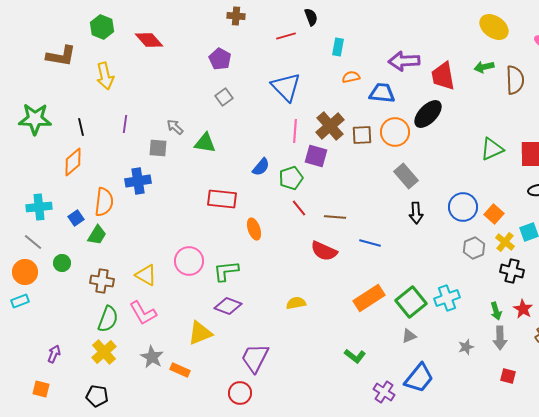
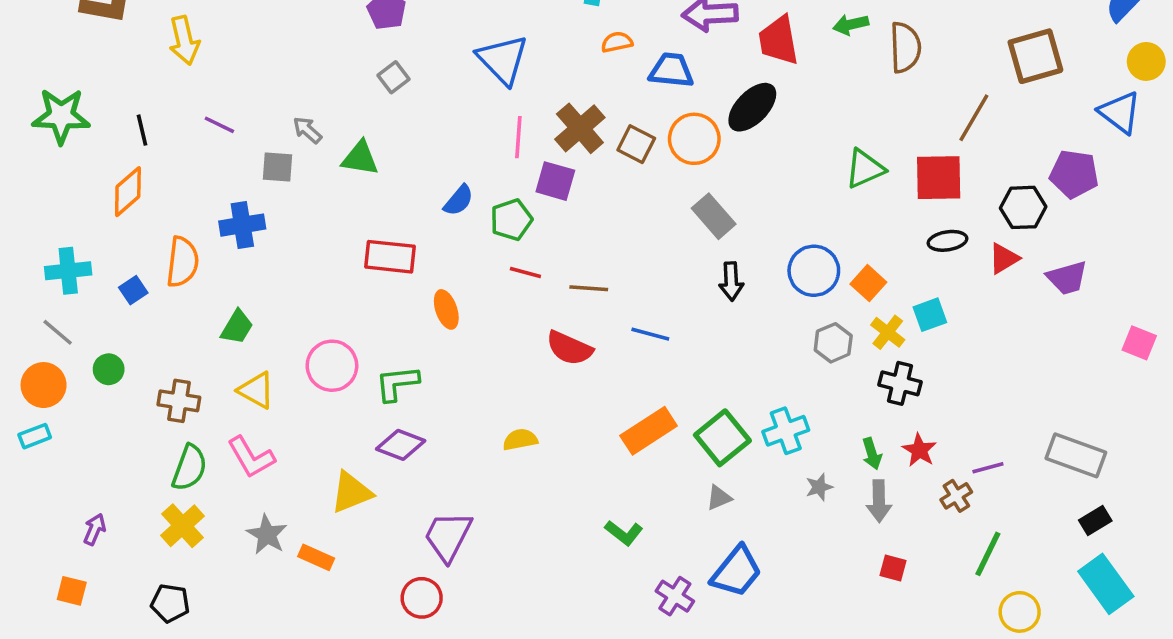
purple line: (125, 124) -> (219, 125), turned -72
brown square: (362, 135) -> (636, 144), turned 30
red line: (299, 208) -> (525, 273), turned -36
green trapezoid: (97, 235) -> (237, 327), moved
gray star: (466, 347) -> (819, 487), moved

